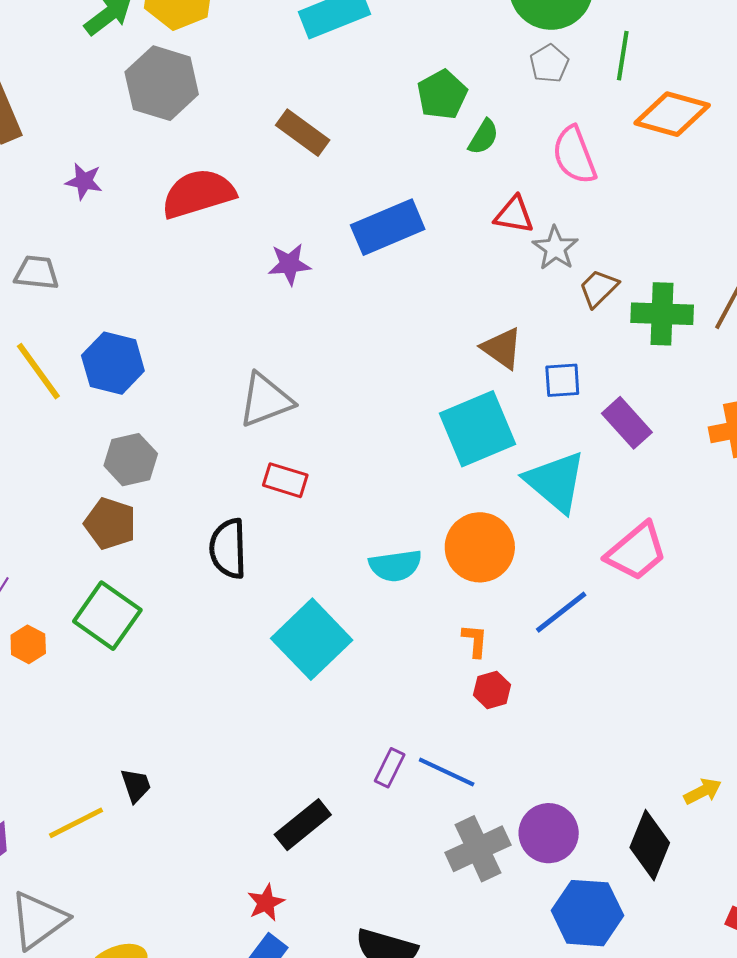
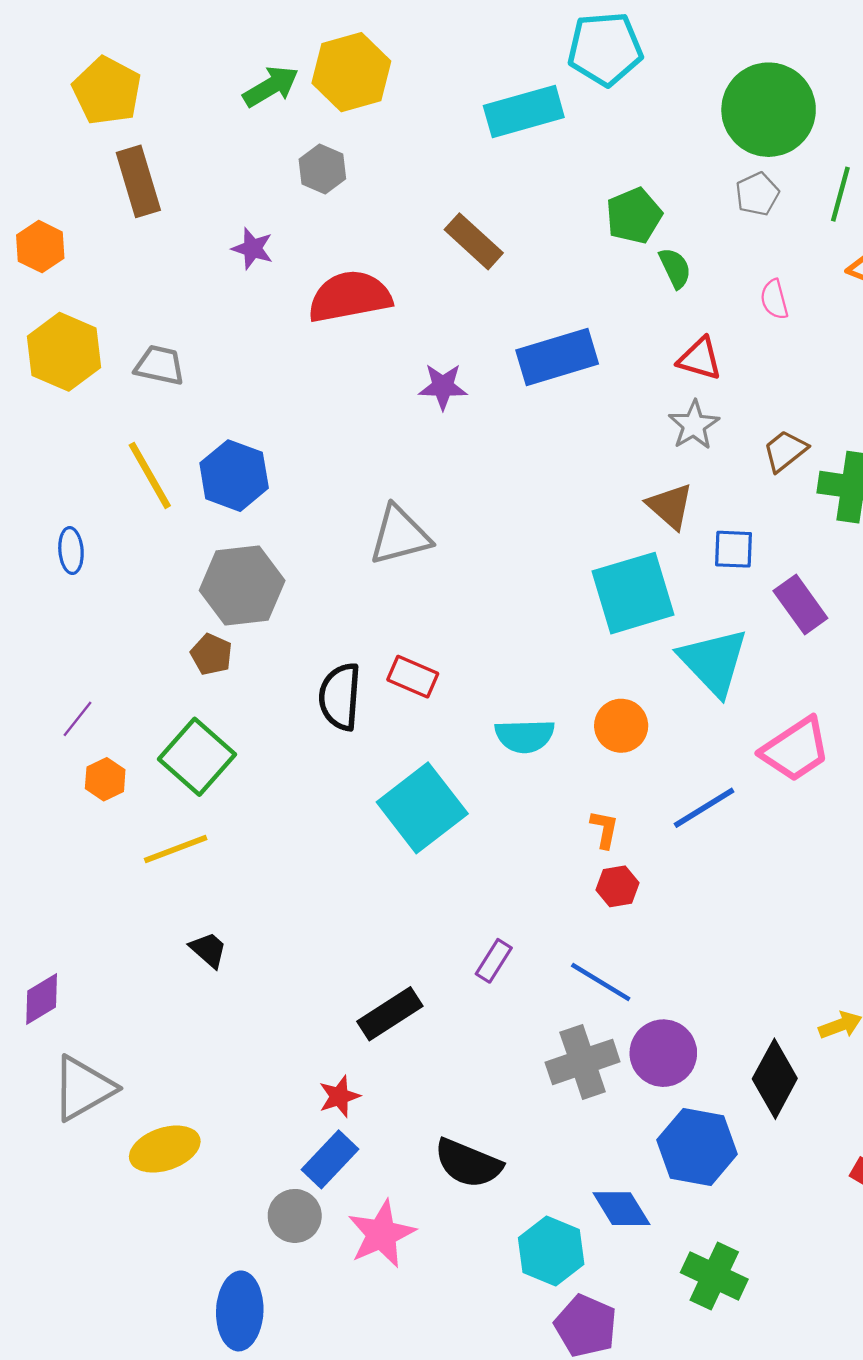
gray hexagon: (162, 83) -> (322, 169), size x0.6
green semicircle: (483, 137) -> (675, 268), turned -63
pink semicircle: (574, 155) -> (774, 299), size x0.6
purple star: (84, 181) -> (253, 248), moved
gray star: (555, 248) -> (694, 425), moved
gray hexagon: (131, 460) -> (242, 585), size x1.4
red rectangle: (285, 480) -> (413, 677), moved
brown pentagon: (110, 524) -> (211, 654), size x0.7
orange circle: (480, 547) -> (621, 726), size x0.7
blue line: (447, 772) -> (601, 982), moved
black trapezoid: (136, 785) -> (208, 950), turned -36
yellow line: (76, 823) -> (176, 849), moved

